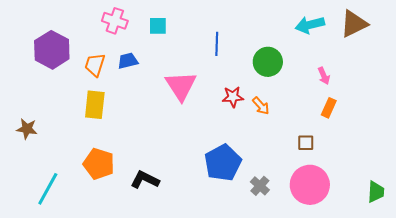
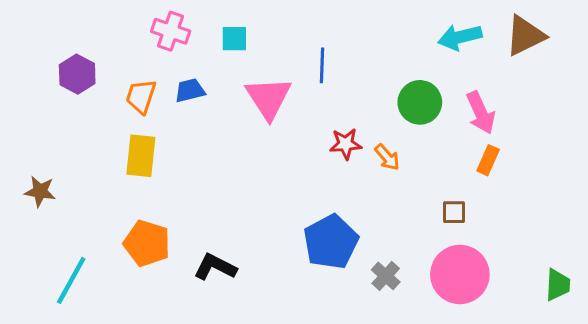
purple hexagon: (52, 50) -> (77, 74), size x0.7
green circle: (268, 62) -> (420, 102), moved
pink arrow: (324, 76) -> (481, 113), size x1.6
pink triangle: (181, 86) -> (269, 98), moved

